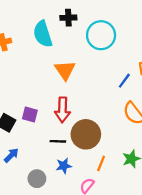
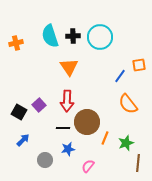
black cross: (68, 18) -> (73, 36), moved
purple square: (30, 115) -> (39, 105), turned 32
orange line: (101, 163) -> (105, 138), moved

